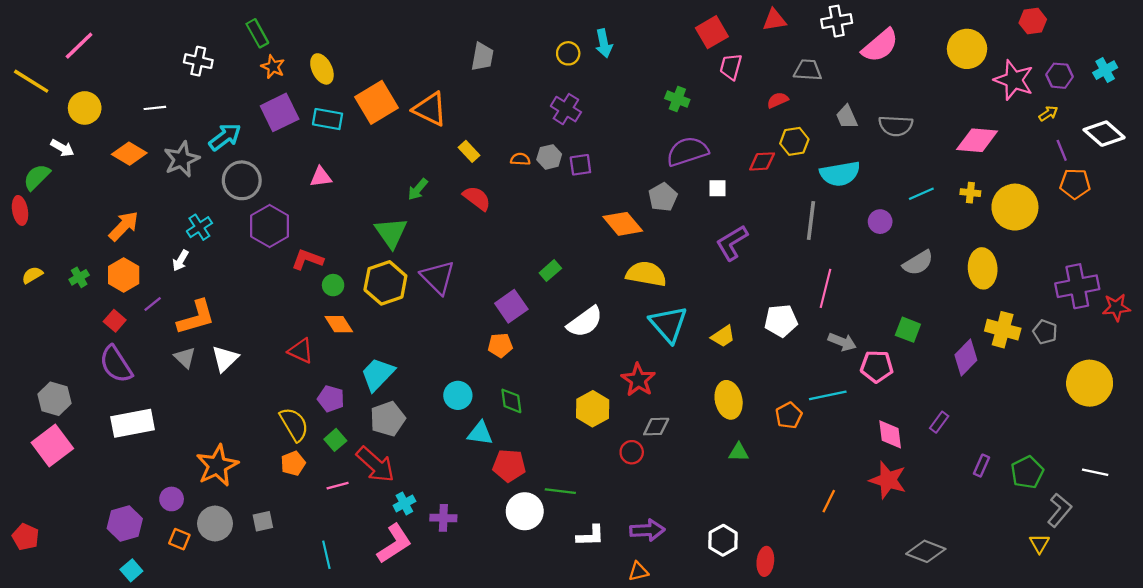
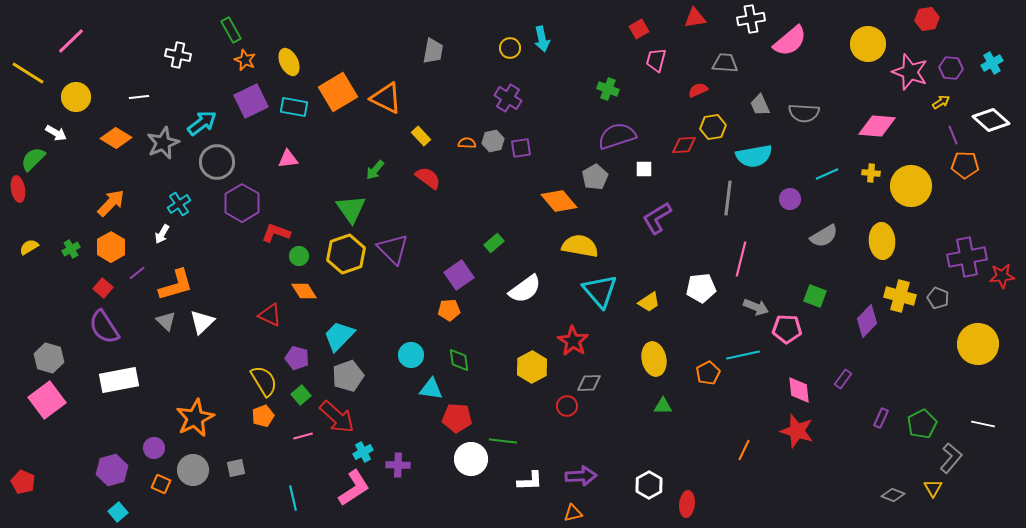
red square: (712, 32) -> (639, 29), size x0.7
gray diamond: (926, 551) -> (893, 495), moved, size x0.7

